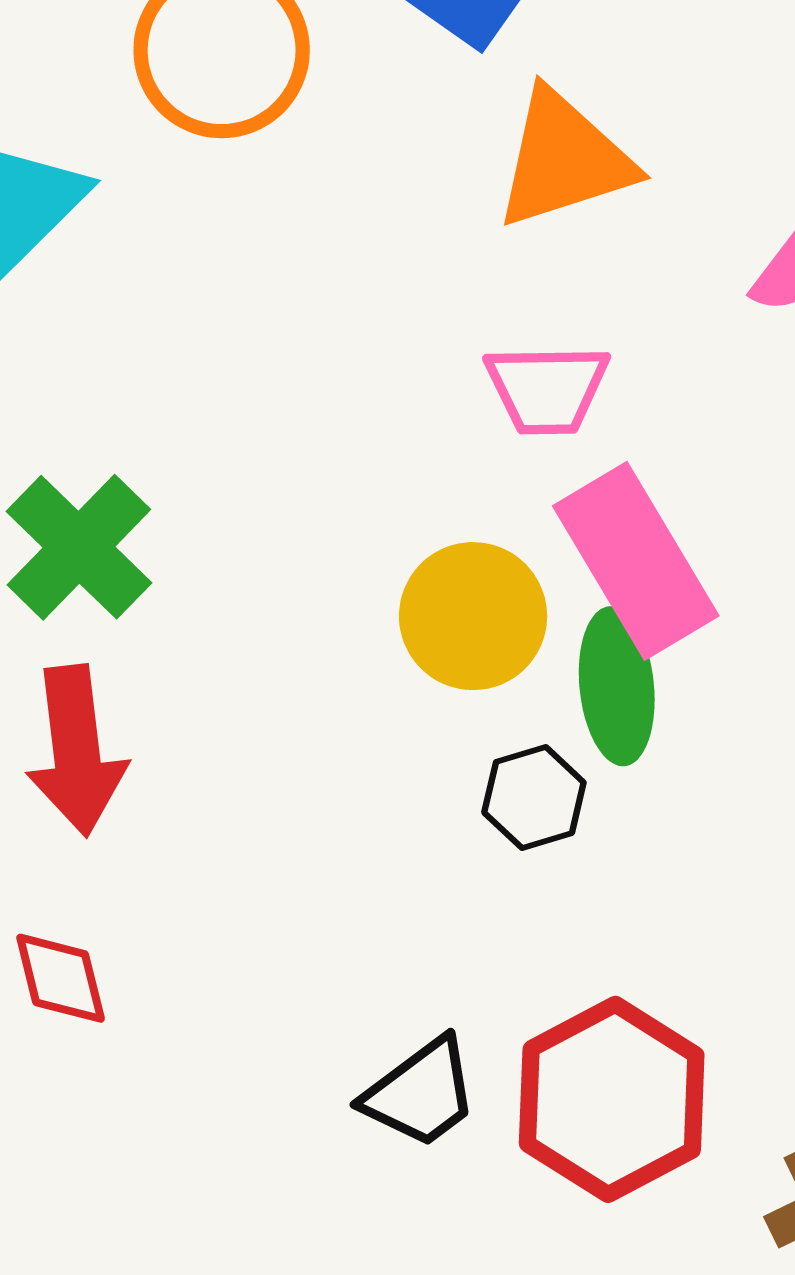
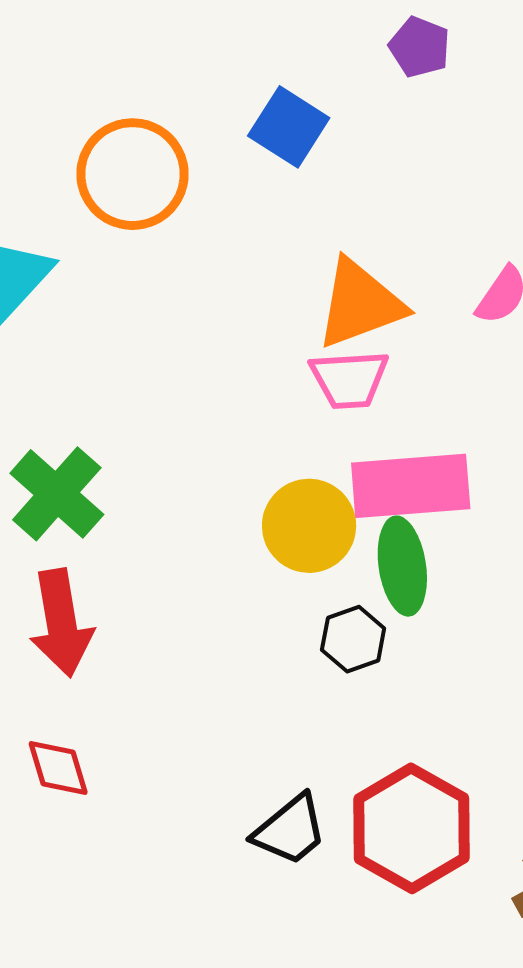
orange triangle: (564, 159) -> (360, 304), moved
pink rectangle: (636, 561) -> (411, 486), turned -61

